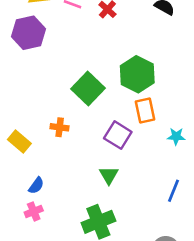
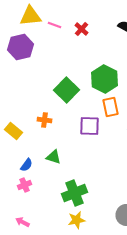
purple square: (118, 135) -> (90, 126), turned -30
green triangle: (109, 175) -> (54, 157), moved, turned -42

